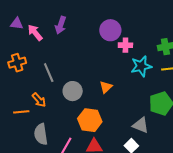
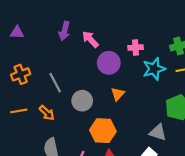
purple circle: (110, 30) -> (109, 63), moved
pink arrow: (35, 33) -> (90, 39), moved
orange line: (21, 112) -> (19, 111), moved

